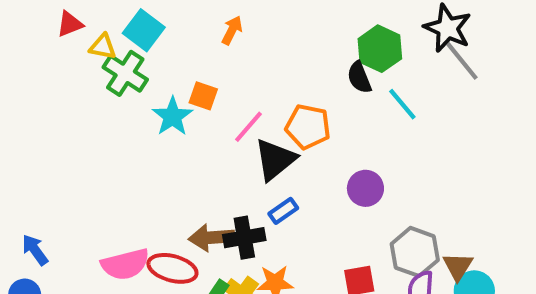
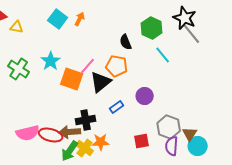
cyan square: (144, 30) -> (58, 19), moved
green cross: (125, 73) -> (19, 69), moved
black semicircle: (359, 77) -> (126, 42), moved
orange square: (203, 96) -> (72, 79), moved, size x1.6
blue rectangle: (283, 211) -> (117, 107), moved
brown arrow: (211, 238) -> (70, 132), moved

